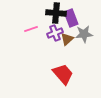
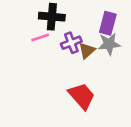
black cross: (56, 13) -> (52, 17), moved
purple rectangle: (71, 18) -> (108, 23), moved, turned 36

